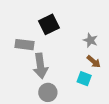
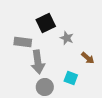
gray star: (90, 40) -> (67, 38), moved
cyan square: (84, 79) -> (71, 78), moved

